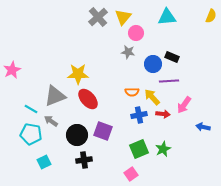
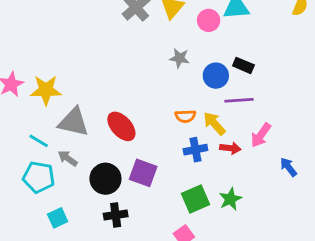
pink circle: (136, 33) -> (209, 20), moved
yellow star: (78, 74) -> (46, 90), moved
gray triangle: (55, 96) -> (74, 122), turned 35
blue arrow: (203, 127) -> (288, 167), turned 40

